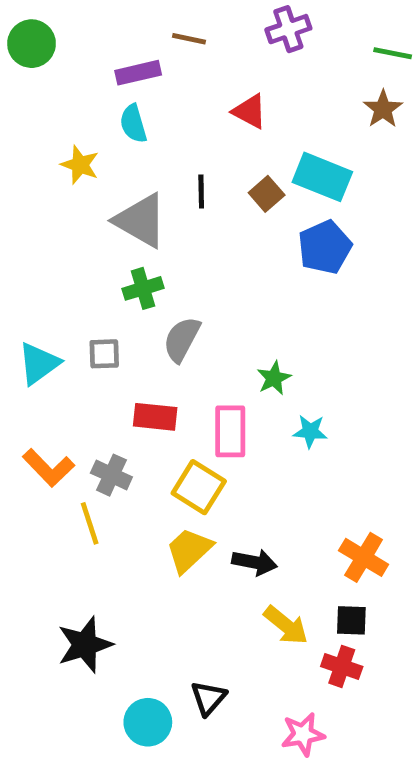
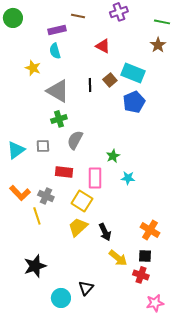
black line: (201, 191) -> (90, 85), moved
black arrow: (254, 562) -> (105, 232), turned 54
pink star: (303, 734) -> (155, 303), moved

